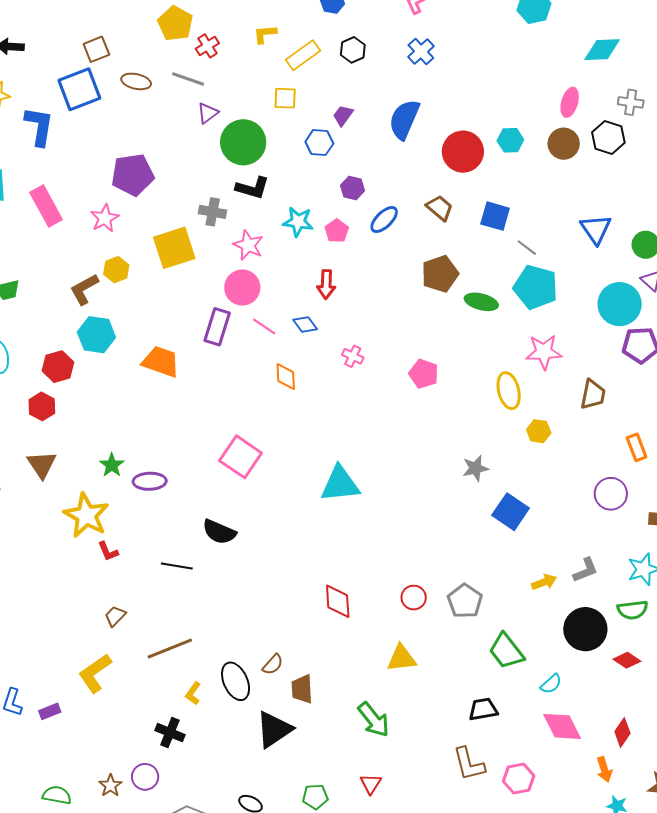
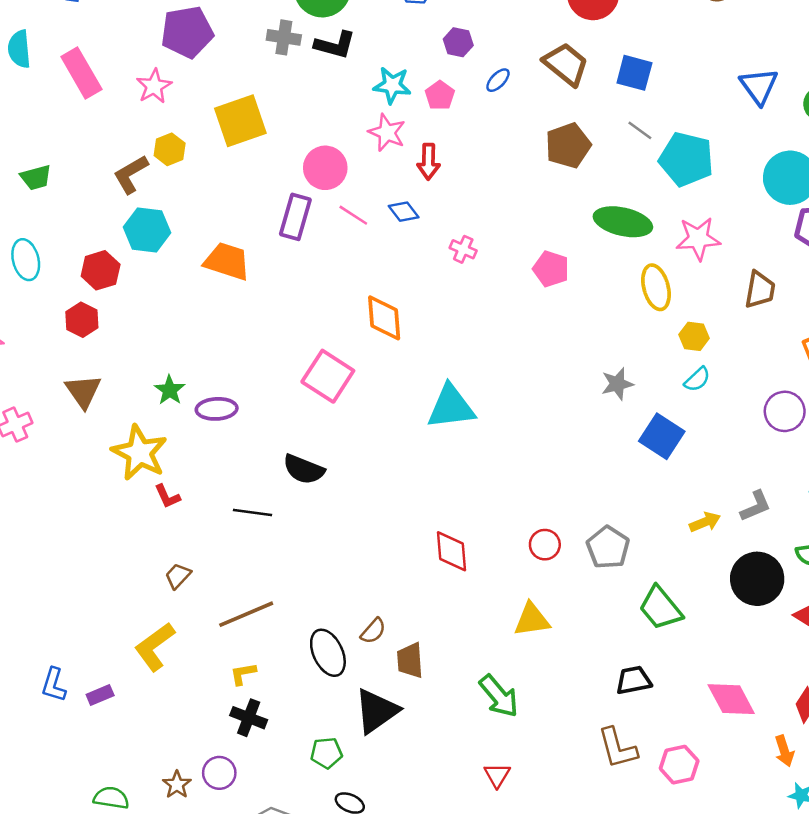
brown trapezoid: (440, 208) -> (566, 64), size x1.4
gray cross: (213, 212) -> (284, 37), moved
blue ellipse: (384, 219) -> (498, 80), size x0.7
pink star: (248, 245) -> (387, 133), moved
gray line: (527, 248) -> (640, 130), moved
green ellipse: (481, 302) -> (623, 222), moved, size x1.4
orange diamond: (286, 376) -> (384, 318), moved, size x1.4
cyan semicircle: (551, 684) -> (697, 379), moved
yellow L-shape: (193, 693) -> (243, 674), moved, turned 45
green pentagon: (315, 797) -> (326, 753), moved

